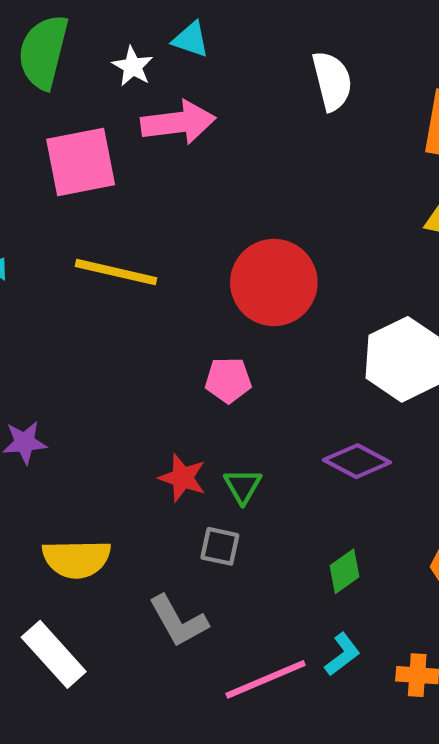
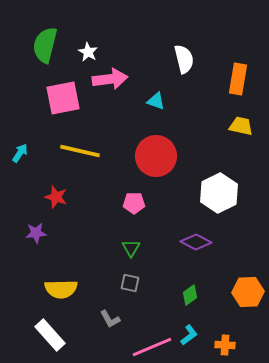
cyan triangle: (191, 39) -> (156, 101), moved
red star: (182, 478) -> (56, 197), moved
green triangle: (243, 486) -> (131, 248), moved
gray L-shape: (178, 621) -> (110, 319), size x0.7

